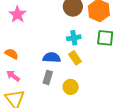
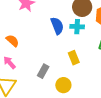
cyan cross: (74, 38) -> (77, 27), moved
blue semicircle: (52, 58) -> (57, 26), moved, turned 54

